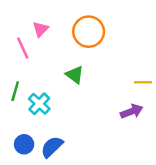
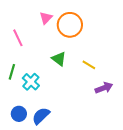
pink triangle: (41, 29) -> (46, 18), moved
yellow line: (143, 82) -> (89, 65), moved, turned 32

